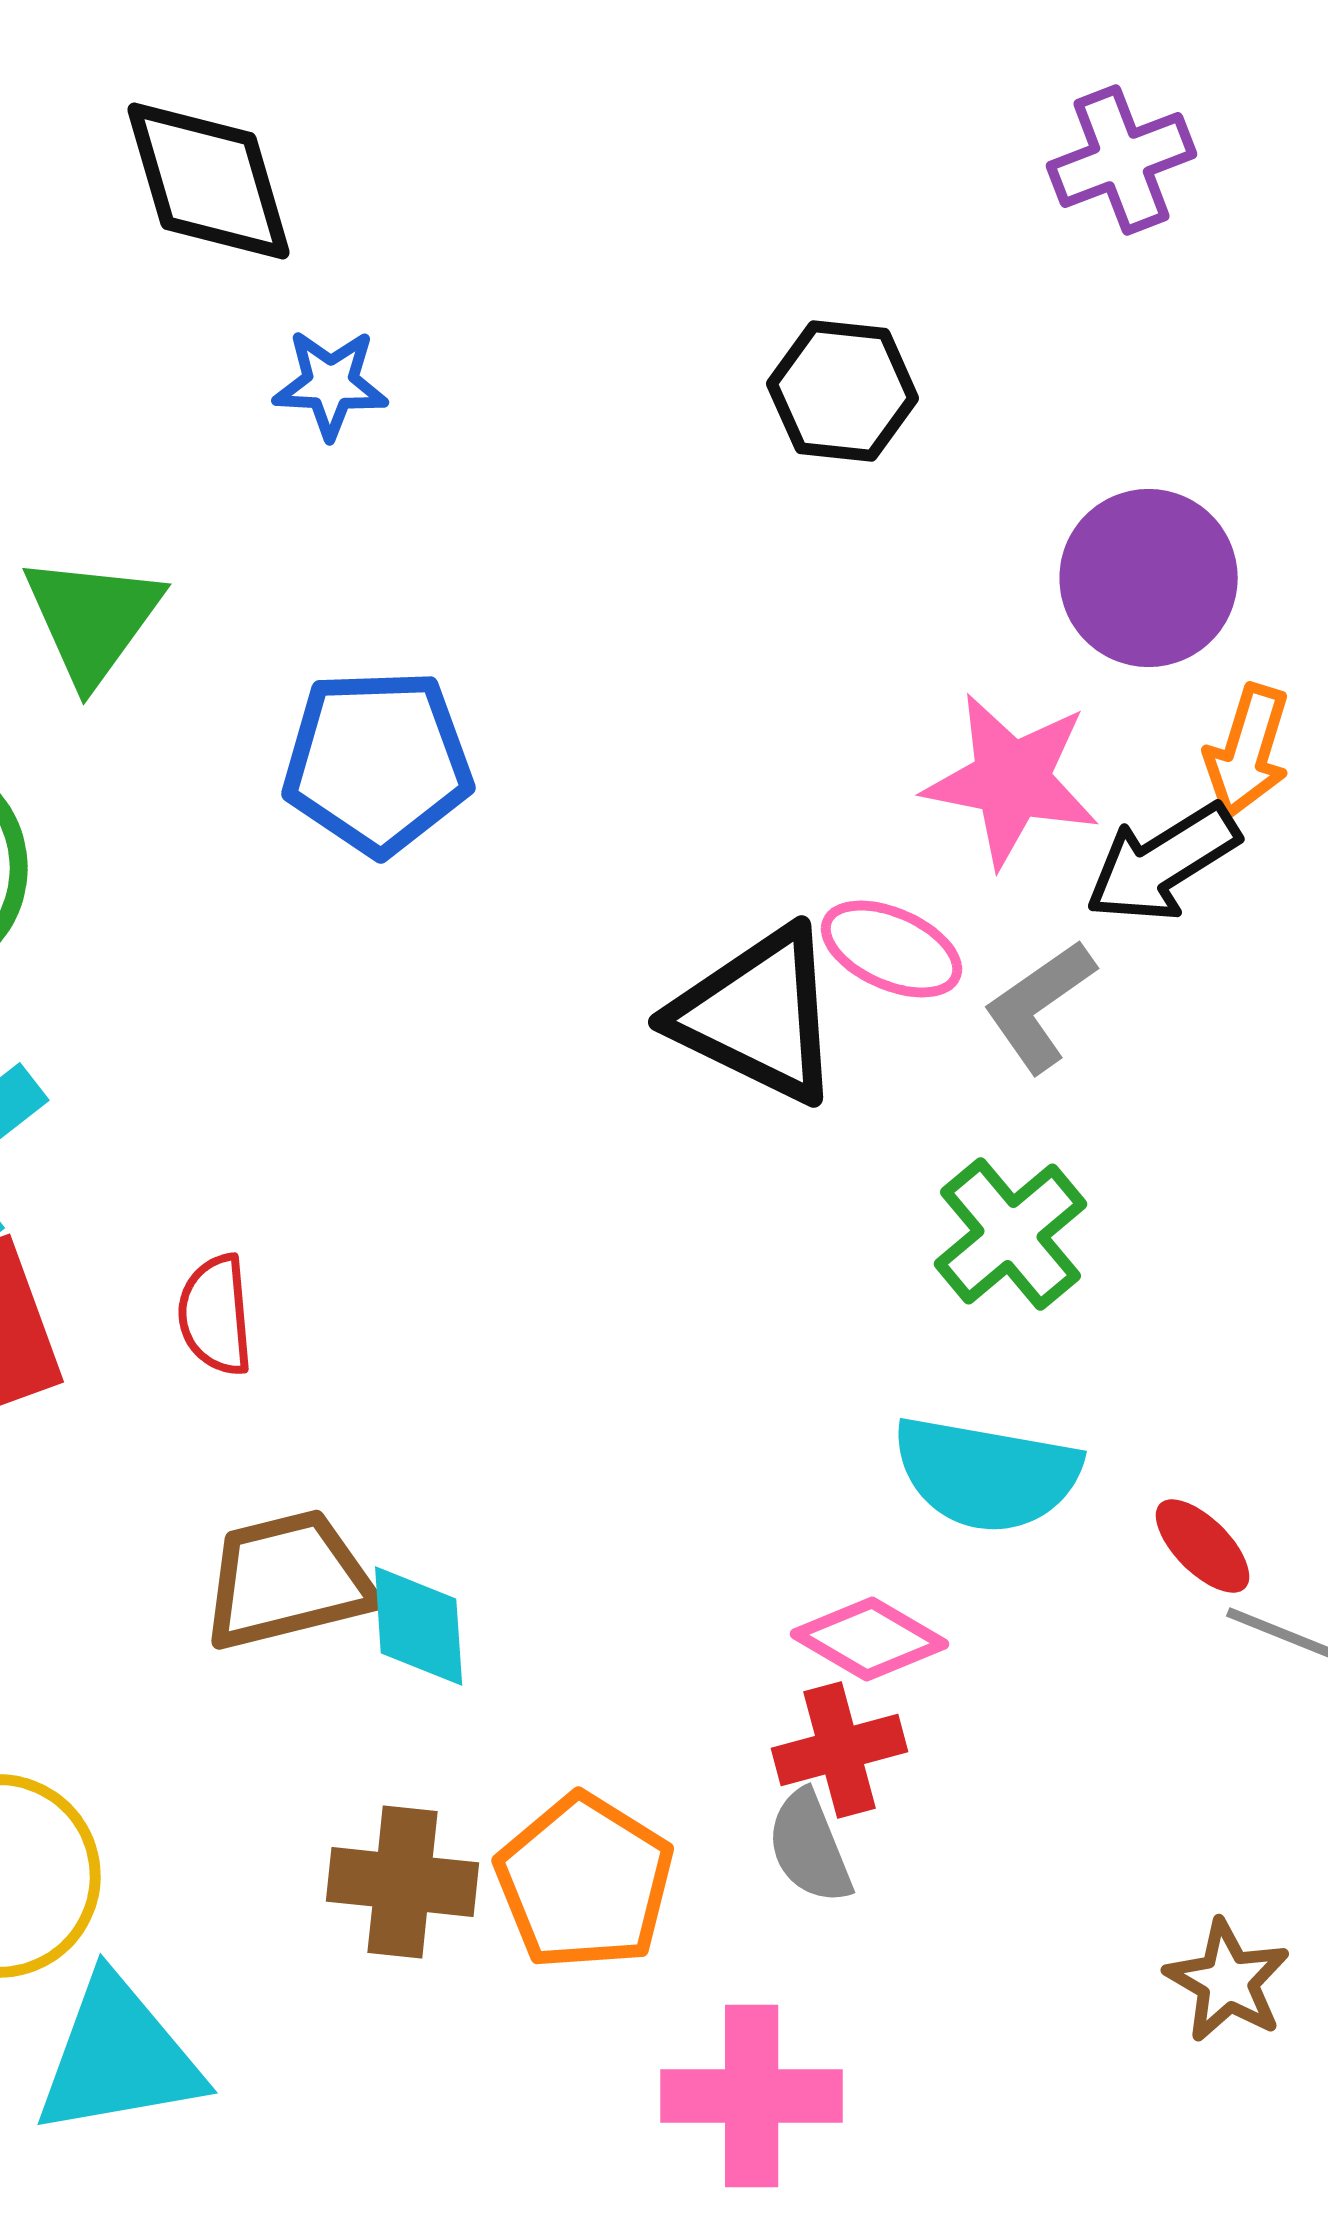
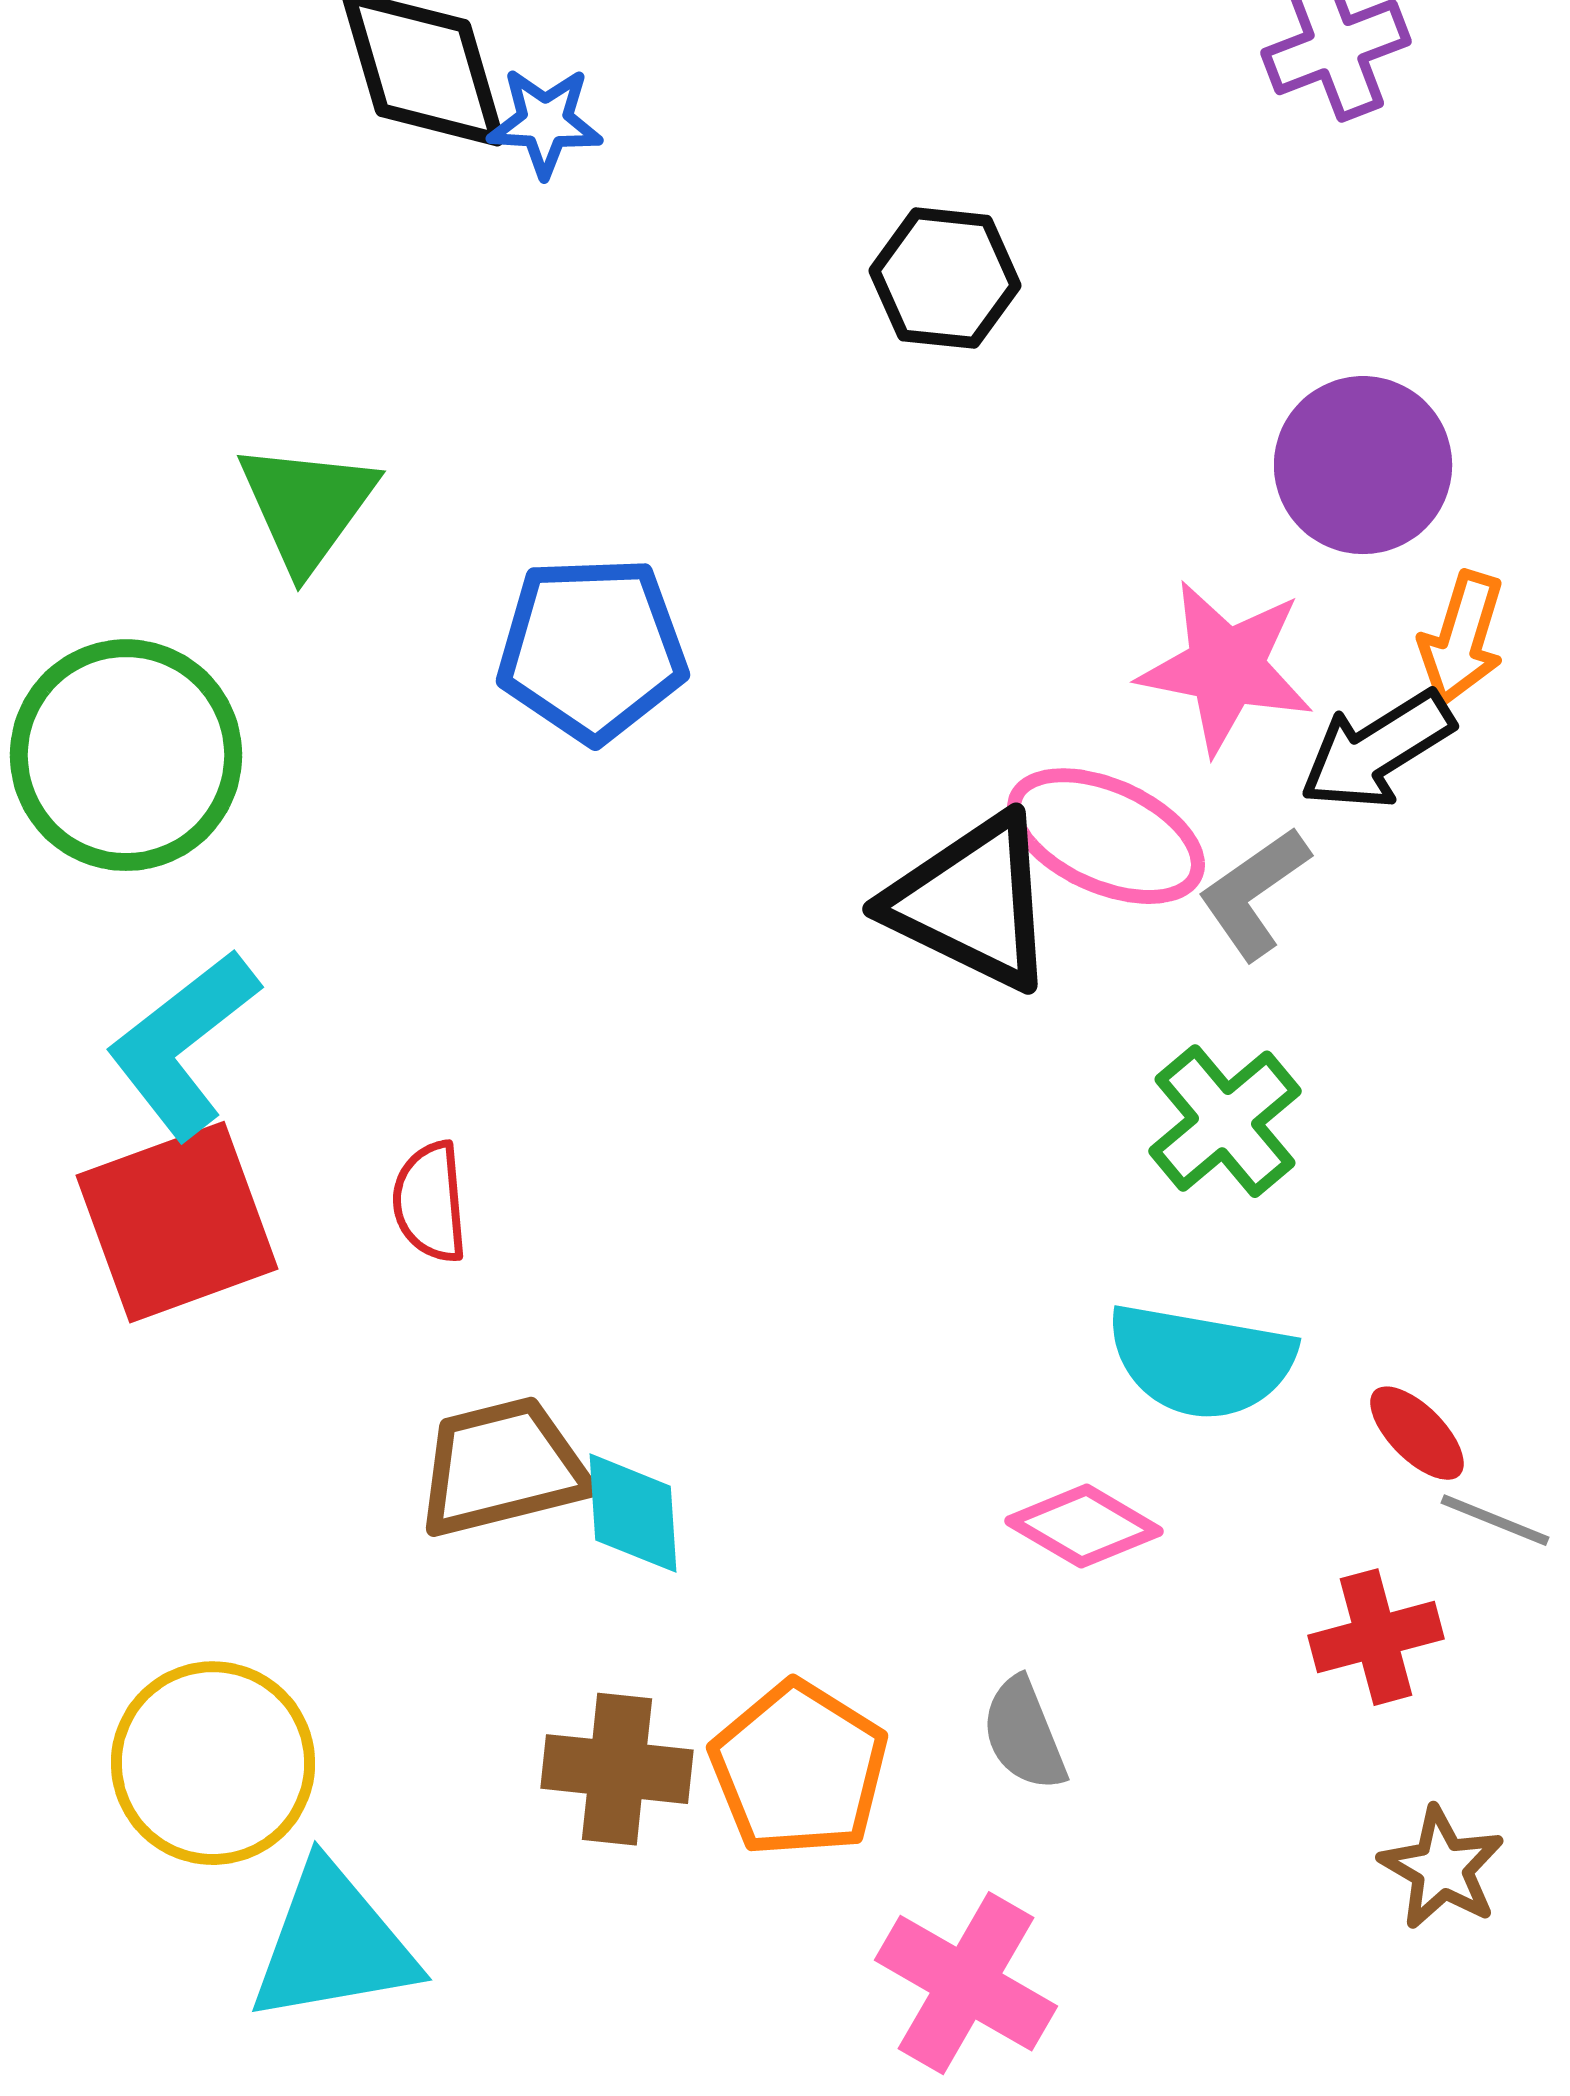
blue star: (331, 384) -> (545, 122), moved
black hexagon: (843, 391) -> (945, 278), moved
pink ellipse: (892, 949) -> (1106, 836), size x1.4
red cross: (840, 1750) -> (1376, 1637), moved
pink cross: (752, 2096) -> (966, 1983), turned 30

